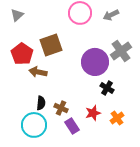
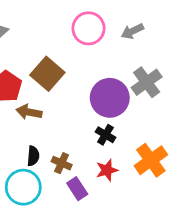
brown square: (51, 45) -> (47, 74), turned -30
black cross: (107, 88) -> (105, 135), moved
orange cross: (117, 118) -> (151, 160), moved, size x1.6

